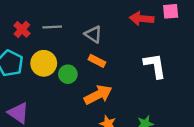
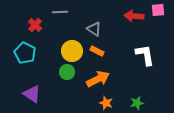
gray line: (52, 27) -> (60, 12), moved
yellow circle: (44, 63) -> (72, 51), moved
green circle: (68, 74) -> (67, 72), moved

